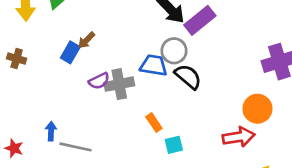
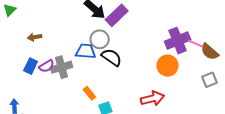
brown arrow: (86, 40) -> (35, 37), turned 40
blue rectangle: (70, 52) -> (31, 66), moved
orange circle: (257, 109) -> (168, 66), moved

